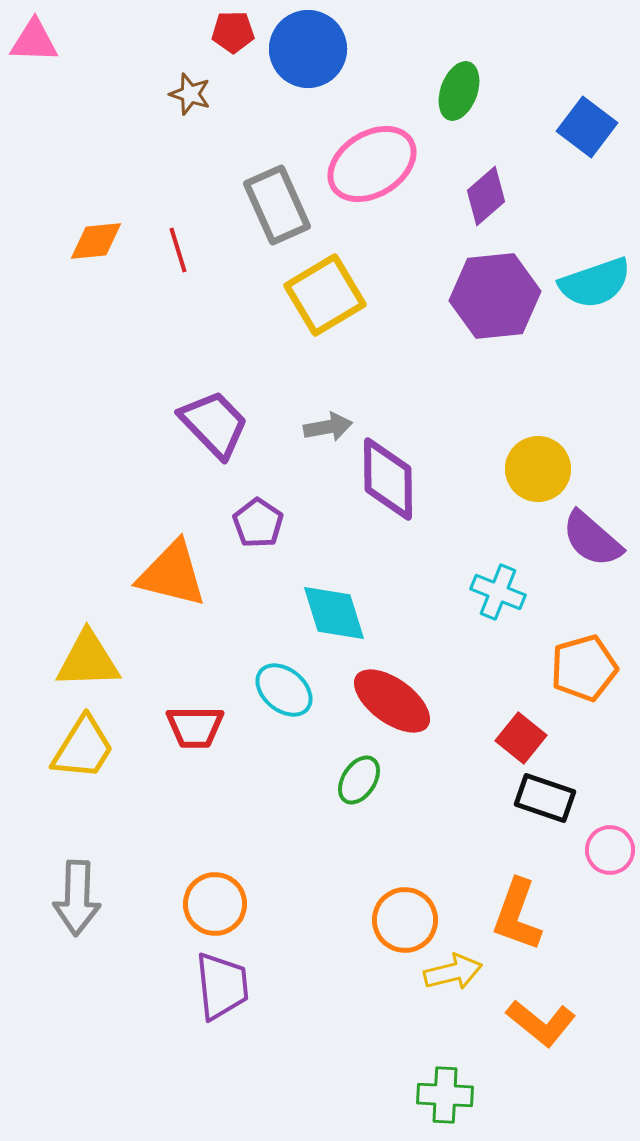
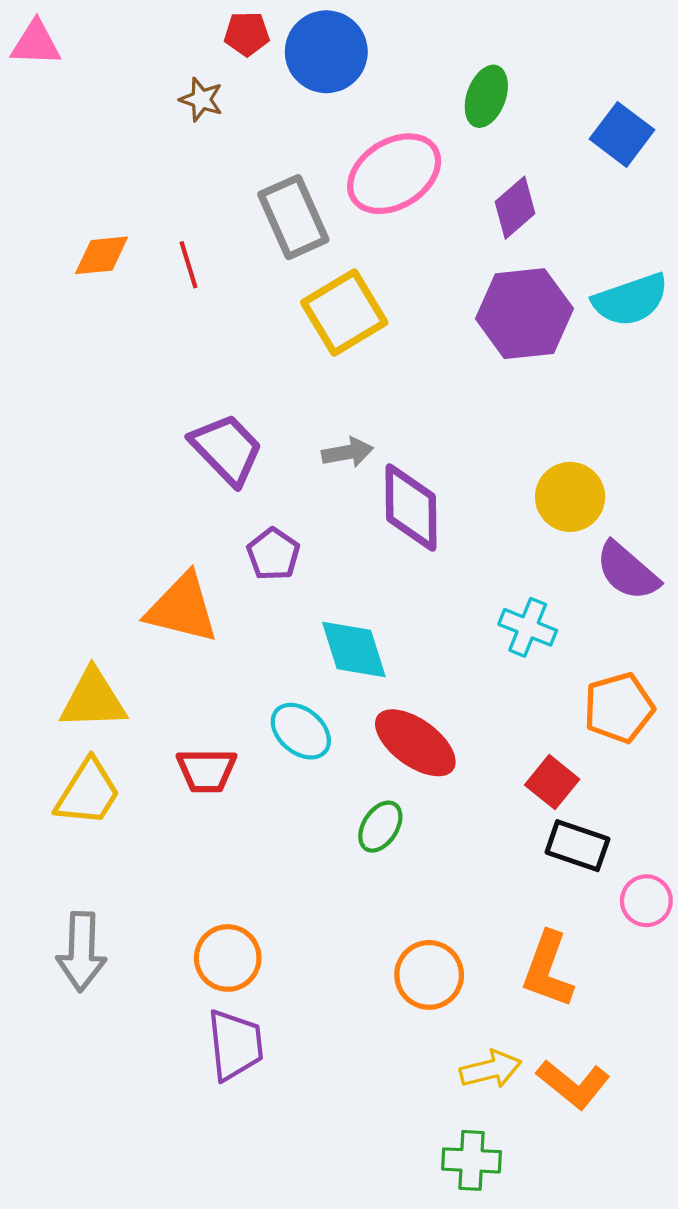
yellow arrow: (453, 972) -> (491, 1069), moved

